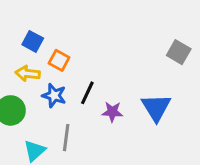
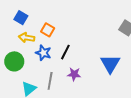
blue square: (33, 41) -> (21, 18), moved
purple star: (112, 112) -> (74, 74), moved

